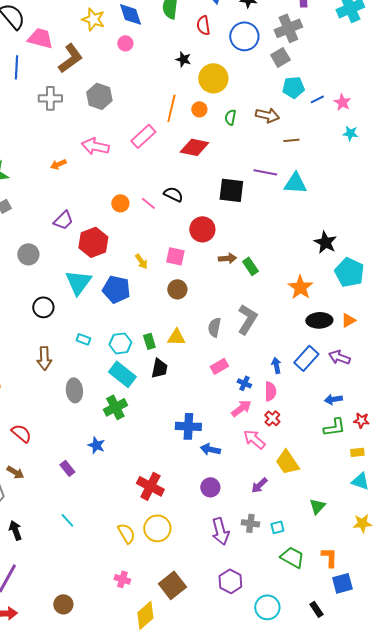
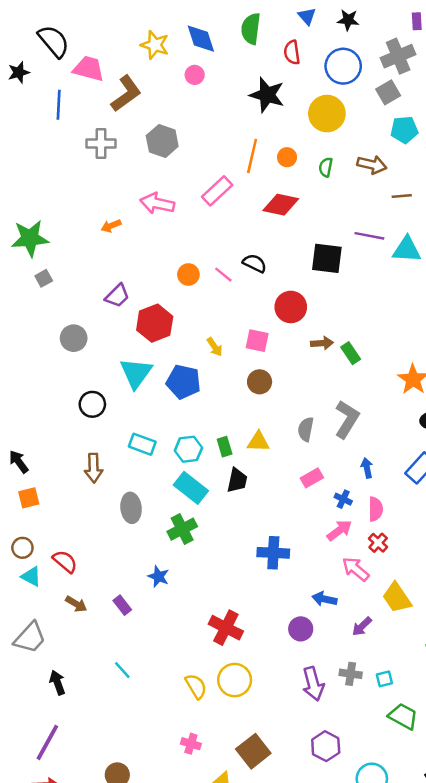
black star: (183, 59) -> (267, 95), size x1.8
yellow circle: (213, 78) -> (327, 114), moved
cyan rectangle: (83, 339) -> (142, 444), size x1.5
blue arrow: (276, 365) -> (367, 468), moved
blue arrow: (210, 449) -> (324, 599), moved
brown arrow: (15, 472) -> (76, 604), moved

